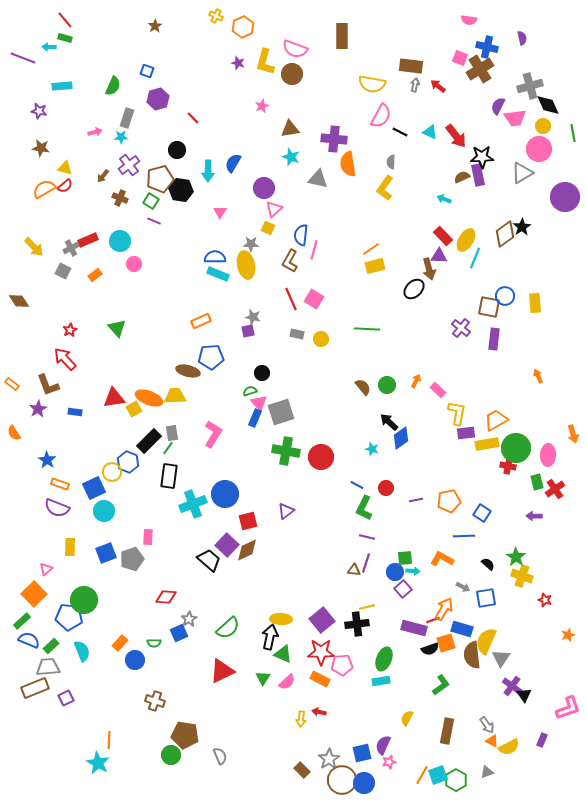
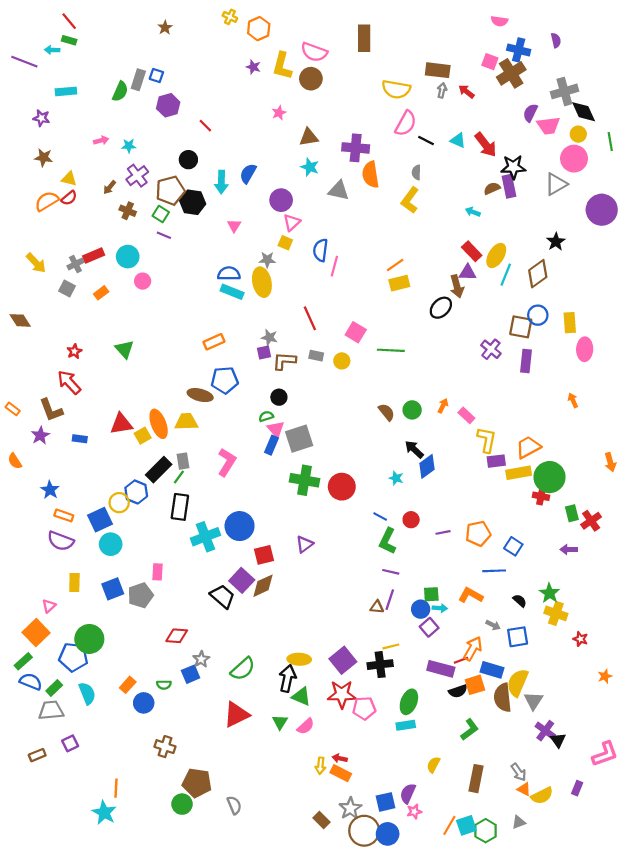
gray rectangle: (127, 118) -> (138, 80), moved
brown diamond: (505, 234) -> (538, 274), moved
brown L-shape: (290, 261) -> (284, 361), moved, turned 65
pink square: (314, 299) -> (356, 332), moved
orange ellipse: (149, 398) -> (159, 424), turned 48
pink ellipse: (548, 455) -> (585, 349), moved
orange rectangle: (320, 679) -> (341, 773), moved
brown rectangle: (35, 688) -> (37, 755), moved, size x0.6

